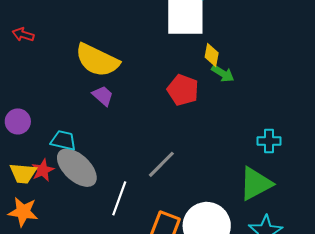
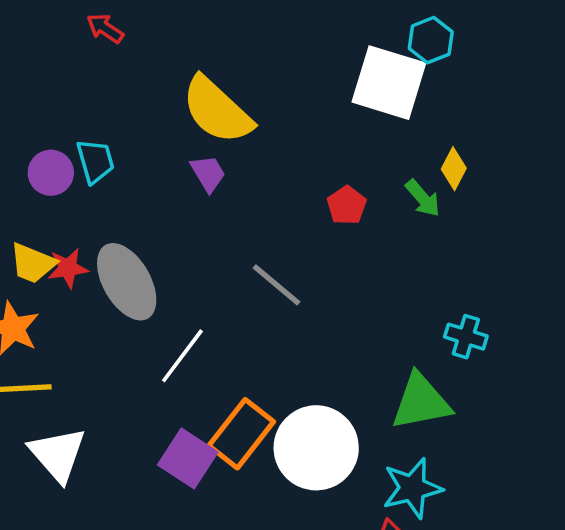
yellow diamond: (212, 55) -> (454, 169), moved
red pentagon: (183, 90) -> (347, 205), size x0.7
cyan trapezoid: (63, 141) -> (95, 161), moved, turned 44
gray line: (161, 164) -> (276, 285), moved, turned 68

